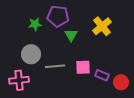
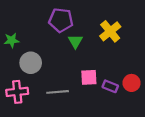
green star: (35, 24) -> (12, 40), moved
gray line: (55, 66) -> (58, 92), moved
red circle: (121, 82) -> (132, 83), moved

